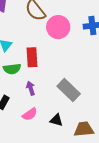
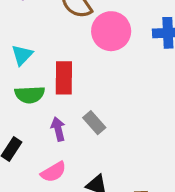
gray rectangle: (69, 90) -> (94, 123), moved, size x0.6

